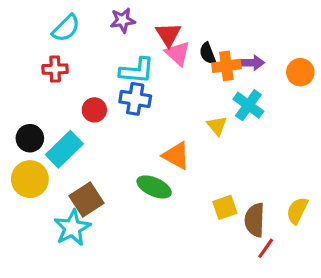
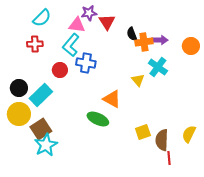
purple star: (123, 20) -> (89, 13), moved
pink triangle: (178, 53) -> (77, 25), moved, turned -36
cyan L-shape: (137, 71) -> (71, 45), moved, turned 125
brown square: (86, 200) -> (41, 129), moved
red line: (266, 248) -> (169, 158), turned -40

